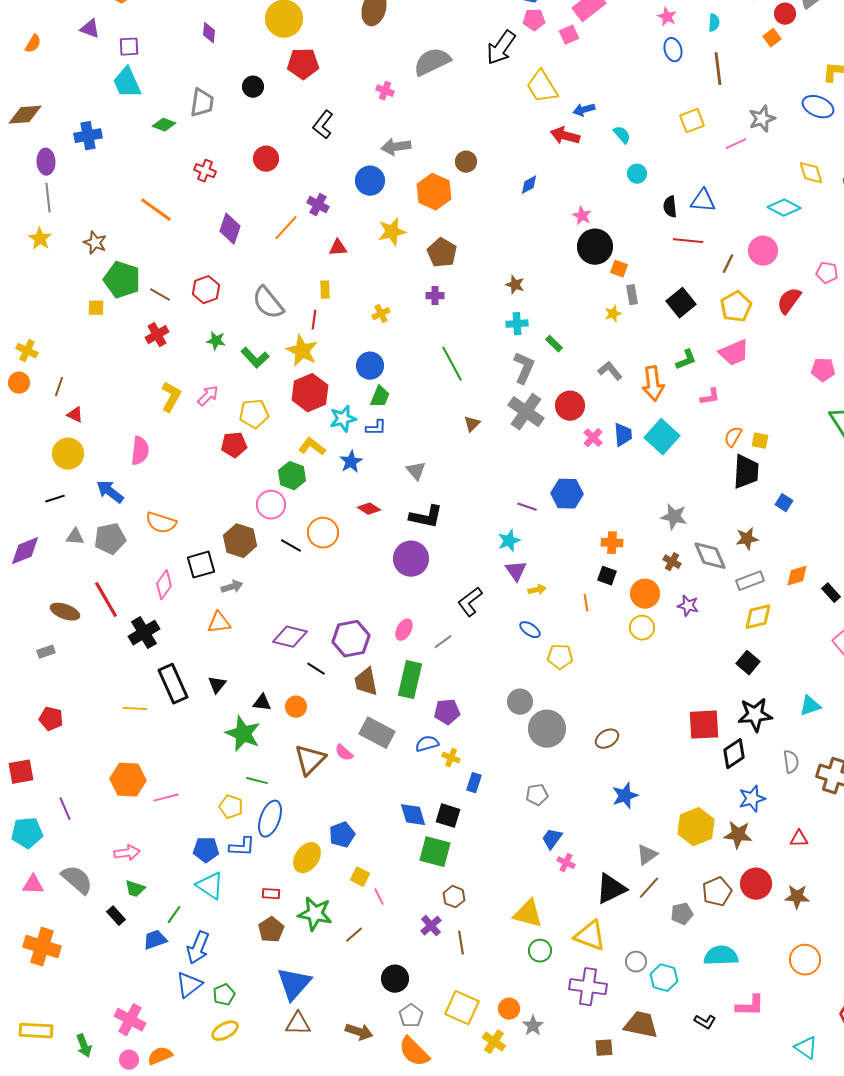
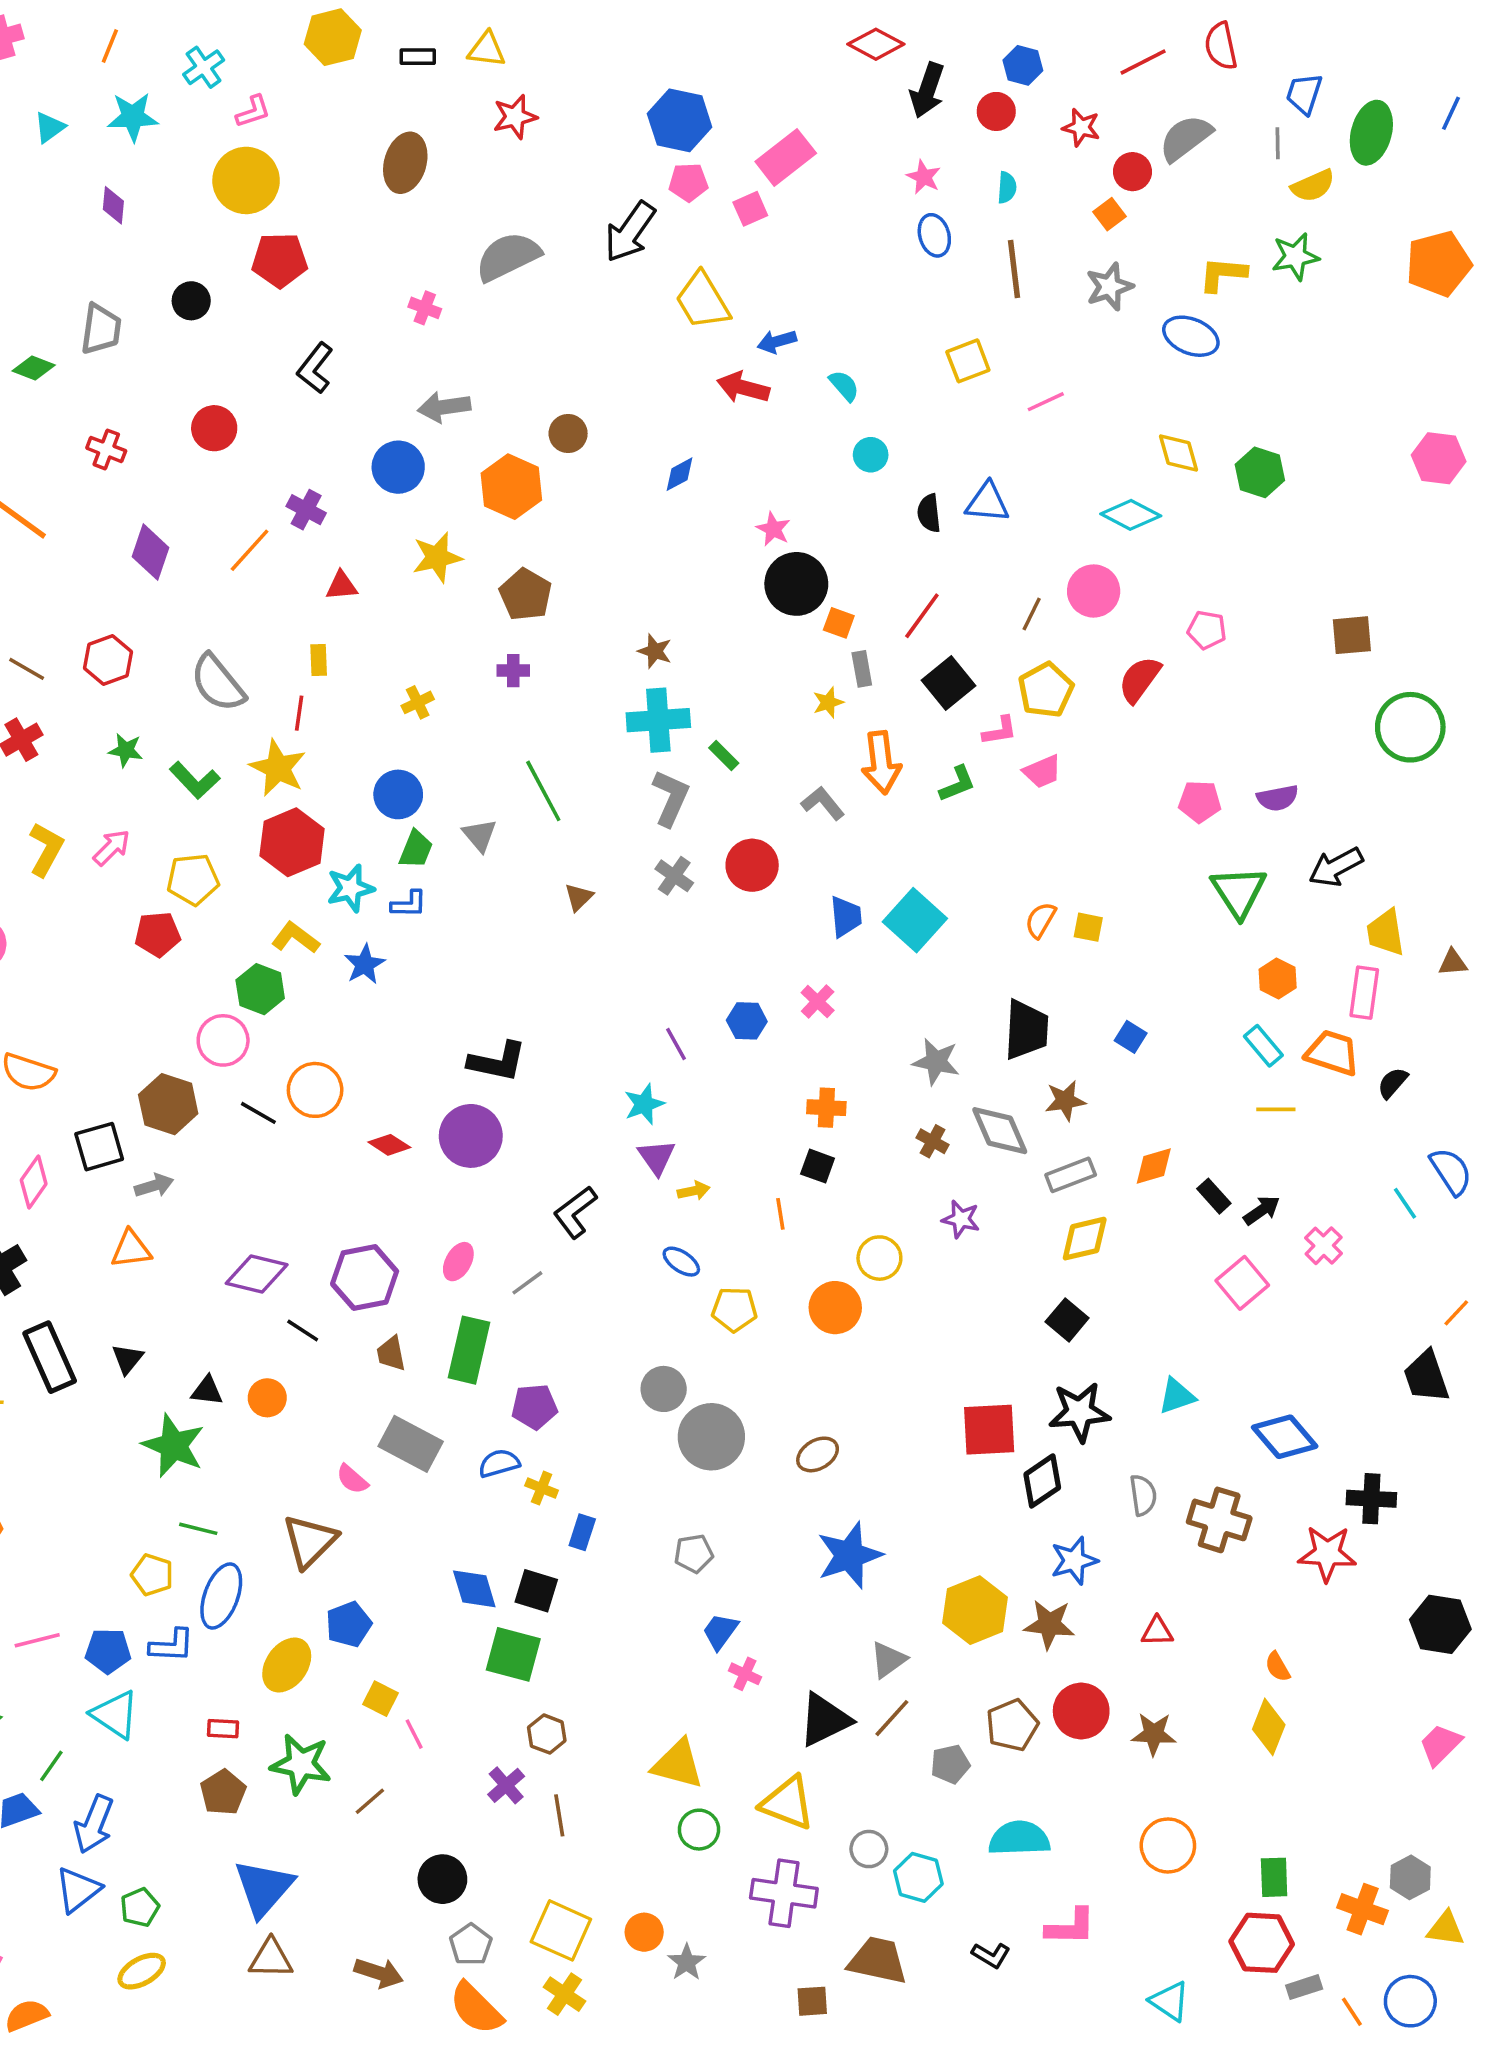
gray star: (762, 119) -> (1109, 287), moved
red line: (688, 241) -> (922, 616), moved, turned -60
cyan cross: (517, 324) -> (658, 720), size x1.6
pink trapezoid: (734, 353) -> (1042, 771), size x0.7
orange arrow: (653, 384) -> (881, 763), moved
pink L-shape: (710, 397) -> (1000, 731), moved
gray cross: (526, 412) -> (674, 876), size x0.6
pink cross: (593, 438) -> (818, 1001), moved
gray triangle: (416, 471) -> (480, 835), moved
black trapezoid: (746, 472) -> (1026, 1030), moved
blue hexagon: (567, 494) -> (747, 1021), size x0.7
purple line: (527, 507) -> (676, 1044), turned 42
red diamond: (369, 509) -> (389, 1145), moved
orange circle: (645, 594) -> (835, 1308), moved
brown trapezoid: (366, 682) -> (391, 1354), size x0.7
brown triangle: (310, 760) -> (310, 1541), moved
blue star: (625, 796) -> (849, 1555), size x1.4
pink line: (166, 798) -> (37, 1640), moved
yellow cross: (494, 1042) -> (565, 1994), moved

